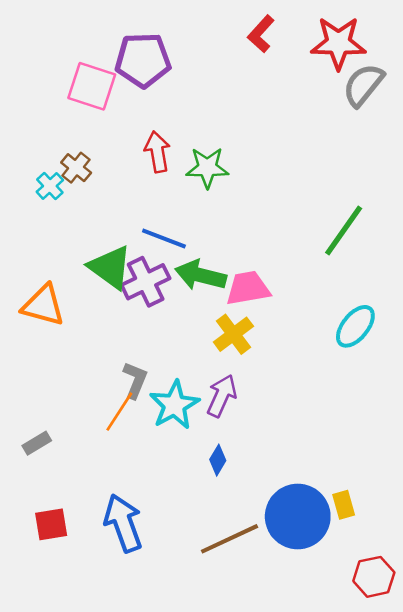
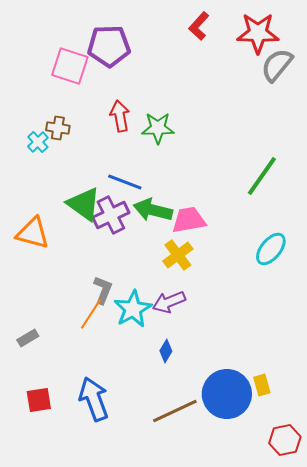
brown cross: (76, 168) -> (58, 128), turned -30
purple arrow: (222, 396) -> (169, 302), turned -136

